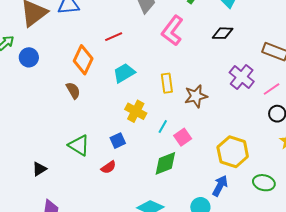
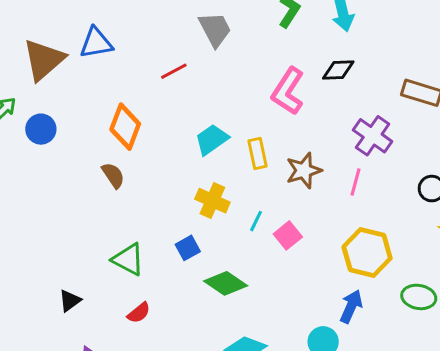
pink L-shape: (172, 31) -> (288, 91), moved
red line: (114, 37) -> (174, 71), moved
cyan trapezoid: (124, 73) -> (212, 140), moved
pink line: (272, 89) -> (356, 182), moved, turned -36
green diamond: (165, 163) -> (226, 283), moved, turned 60
red semicircle: (108, 167) -> (139, 313), moved

